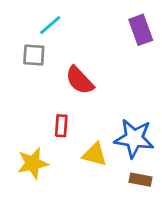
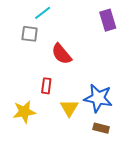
yellow triangle: (95, 154) -> (69, 108), turned 42

